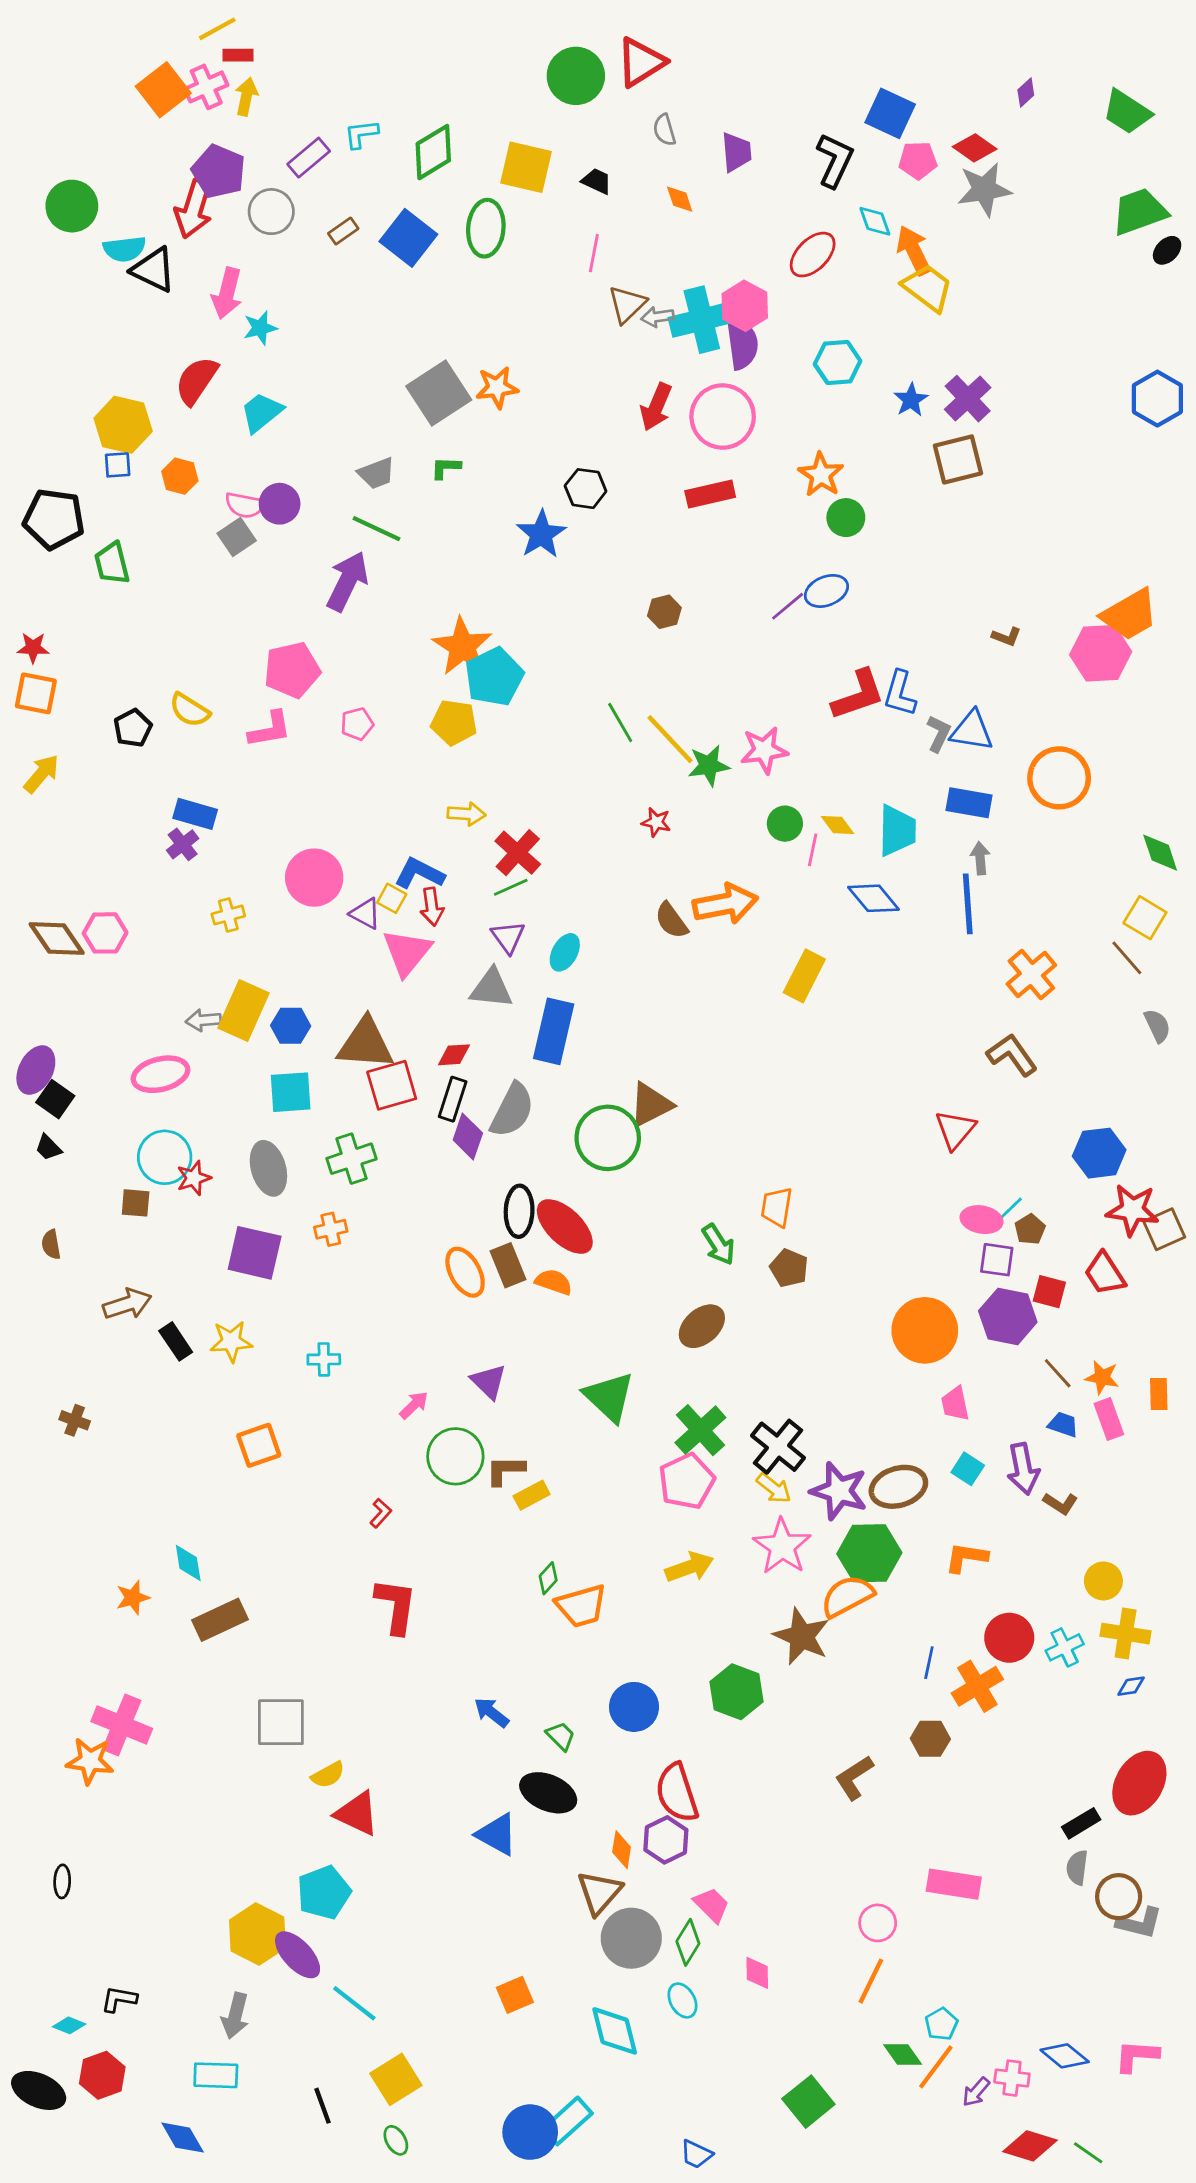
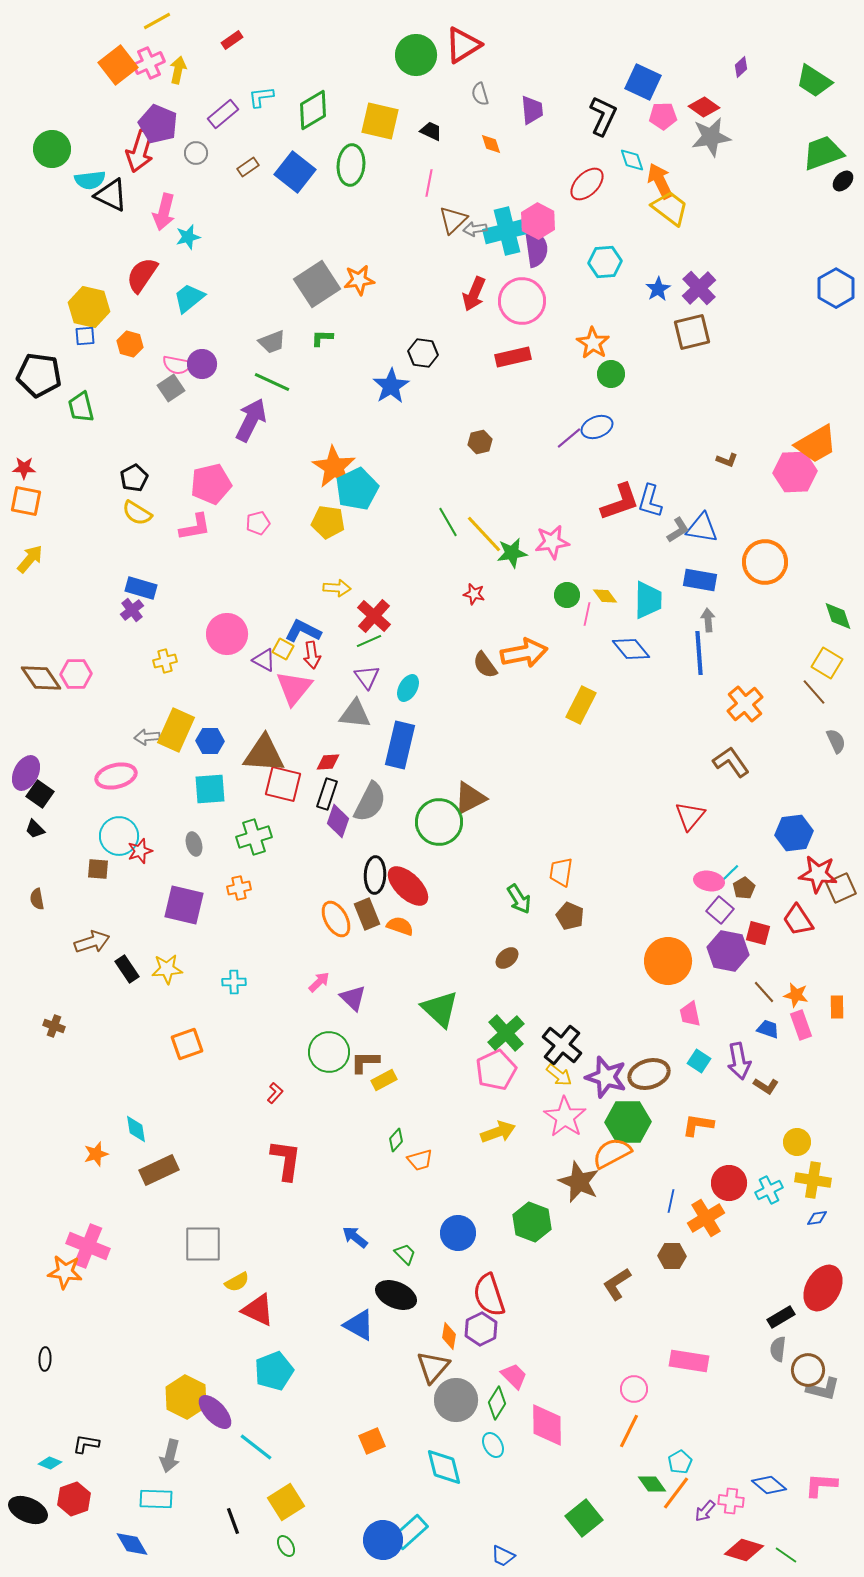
red rectangle: (238, 55) -> (232, 40), moved, turned -35
gray circle: (271, 212) -> (196, 153), size x0.7
black pentagon: (133, 728) -> (134, 478), moved
gray L-shape: (939, 734) -> (678, 530), turned 32
red square: (392, 1085) -> (283, 784), turned 30
gray ellipse: (268, 1168) -> (194, 844), size x0.6
purple square: (997, 1260) -> (720, 910), turned 32
brown ellipse: (702, 1326) -> (507, 958), size x0.7
pink arrow: (414, 1405) -> (319, 982), moved
orange trapezoid: (581, 1606) -> (420, 1160), size x0.7
cyan pentagon: (324, 1892) -> (274, 1371), moved
pink diamond: (757, 1973) -> (547, 1425), size x1.8

